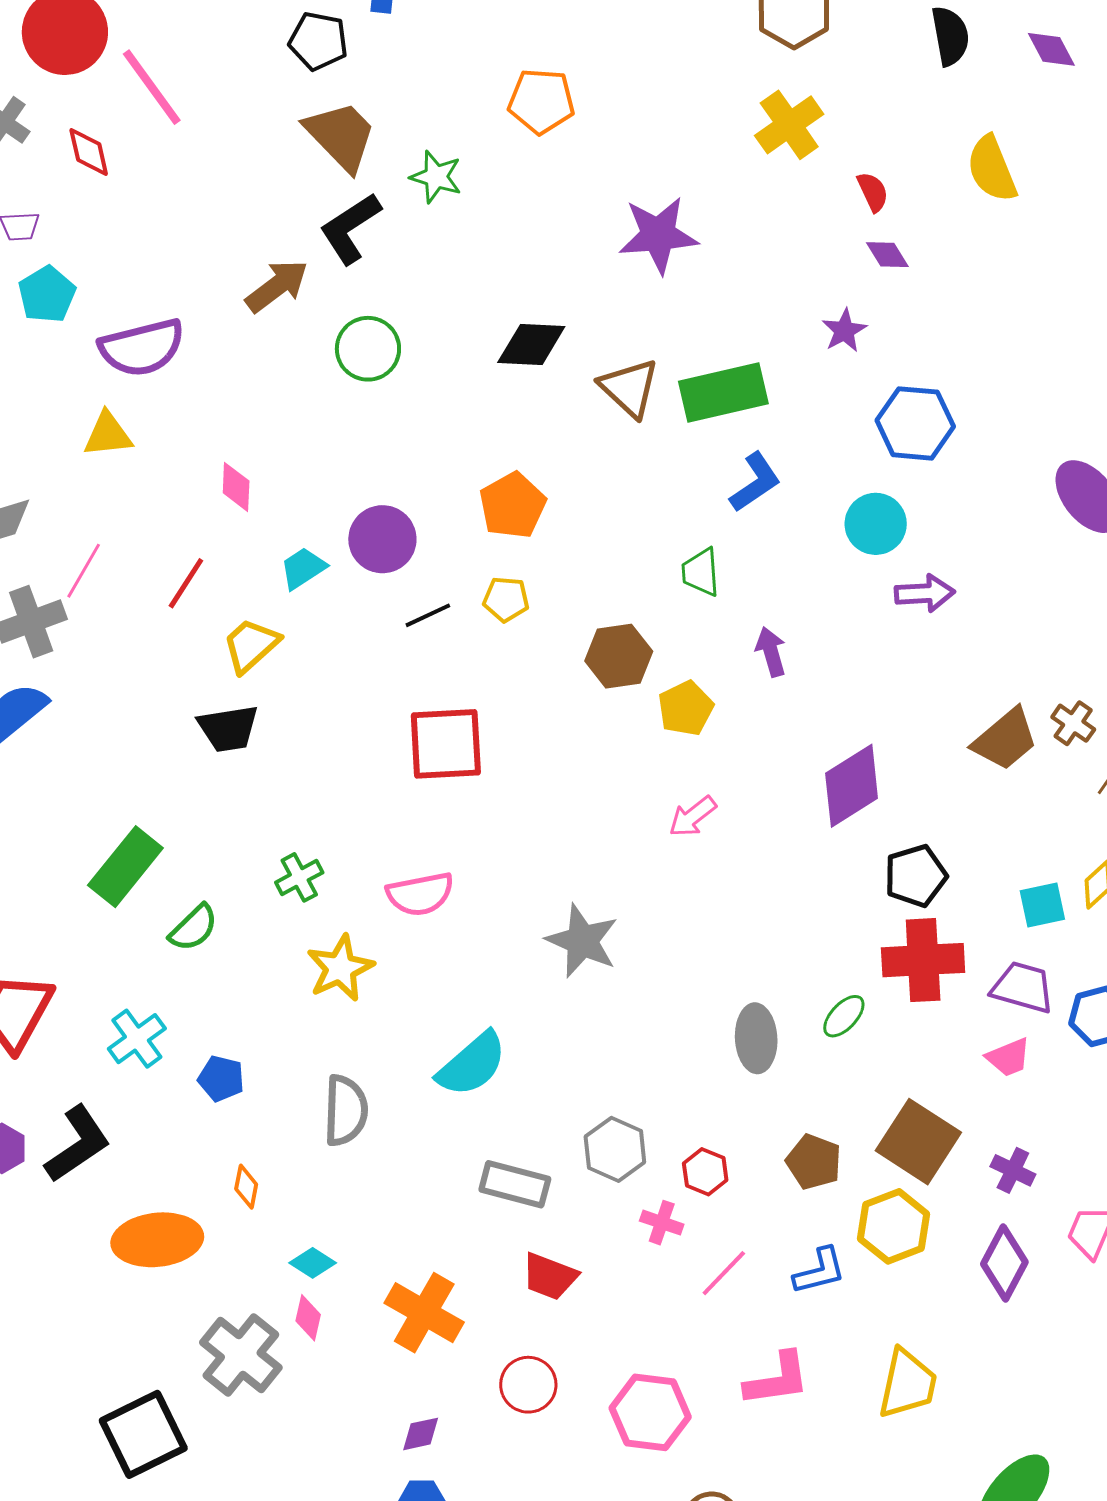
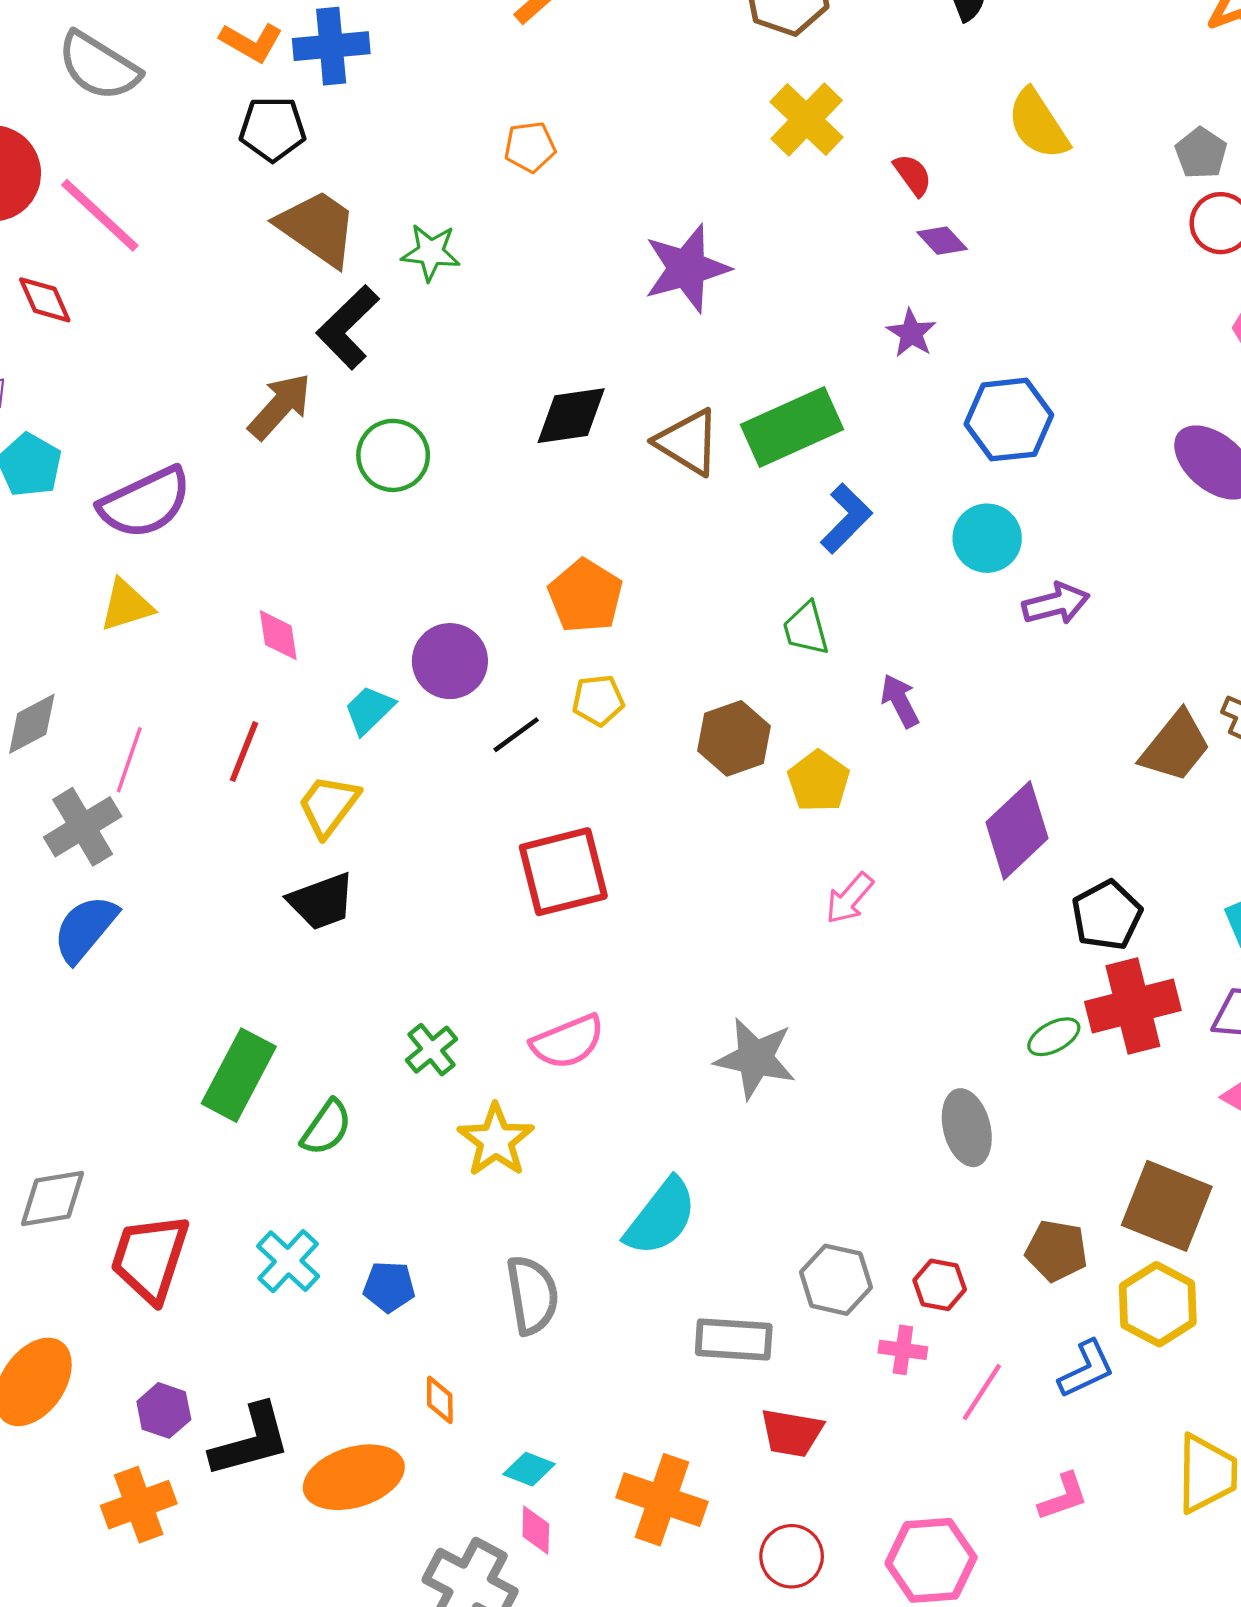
orange pentagon: (541, 101) -> (530, 147), size x0.7
green ellipse: (844, 1016) -> (1054, 1037), moved, turned 30
black L-shape: (78, 1144) -> (251, 1441), moved, turned 30
pink L-shape: (777, 1379) -> (1063, 1497), size x0.7

